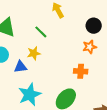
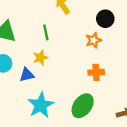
green line: (41, 32) -> (46, 32), turned 40
orange star: (90, 47) -> (93, 40), moved

